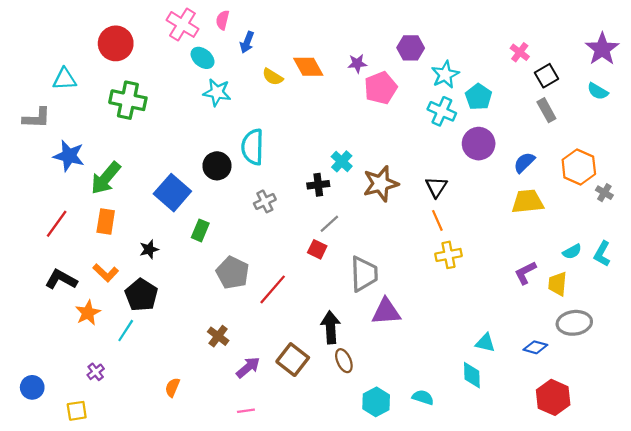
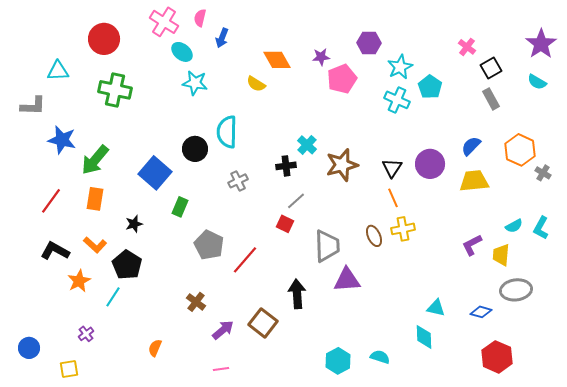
yellow semicircle: (273, 77) -> (256, 84), moved
purple circle: (479, 144) -> (430, 164), moved
brown ellipse: (344, 361) -> (374, 236), moved

